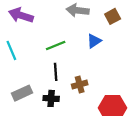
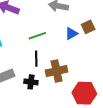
brown square: (113, 16) -> (88, 27), moved
brown cross: (80, 85) -> (57, 71), size x1.5

